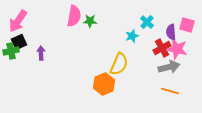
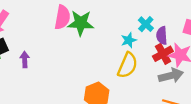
green star: (90, 21) -> (81, 23), size x1.6
purple semicircle: (171, 32) -> (162, 36), moved
yellow semicircle: (119, 64) -> (128, 65), moved

